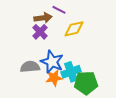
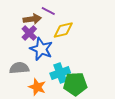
blue star: (52, 62) -> (41, 49), moved
orange star: (54, 78) -> (37, 87), moved, turned 30

